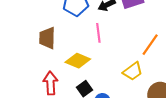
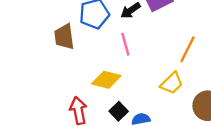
brown trapezoid: (47, 38) -> (64, 37), moved

